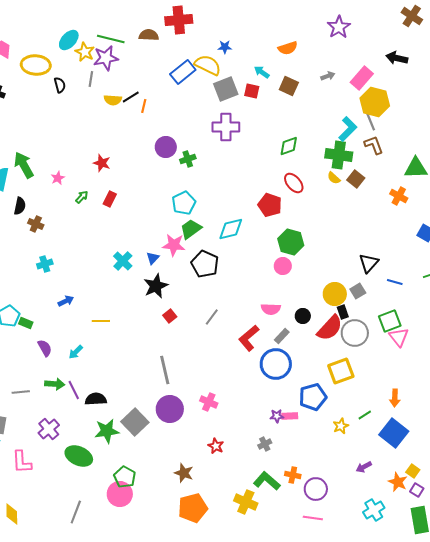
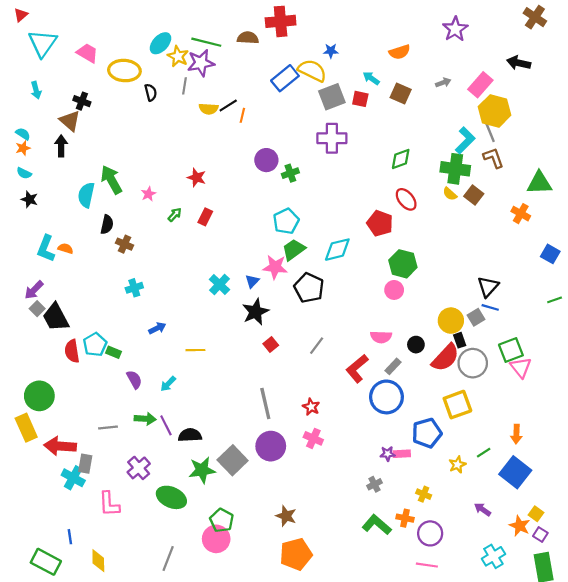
blue line: (395, 282) -> (490, 307), moved
red star: (216, 446) -> (311, 407), moved
purple arrow: (364, 467) -> (483, 509), turned 63
yellow cross: (246, 502) -> (424, 494), moved, size x0.6

